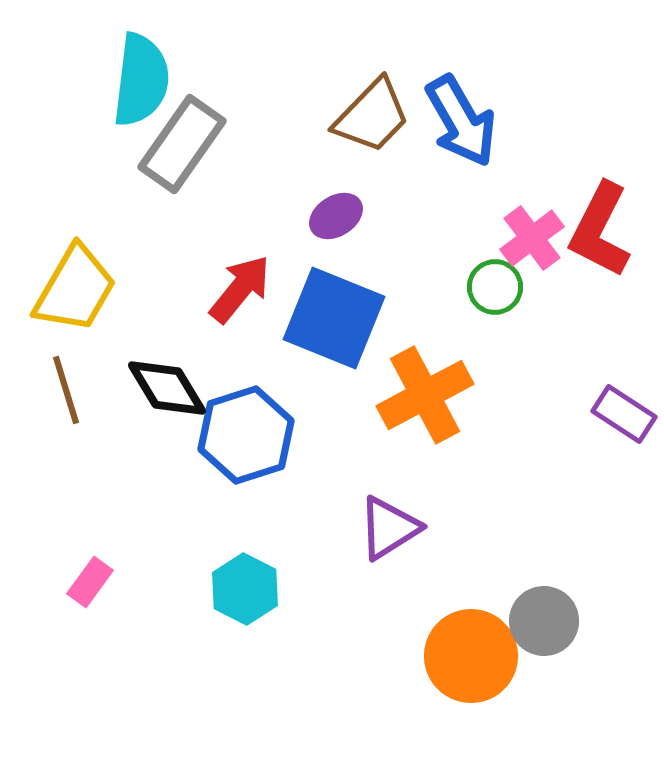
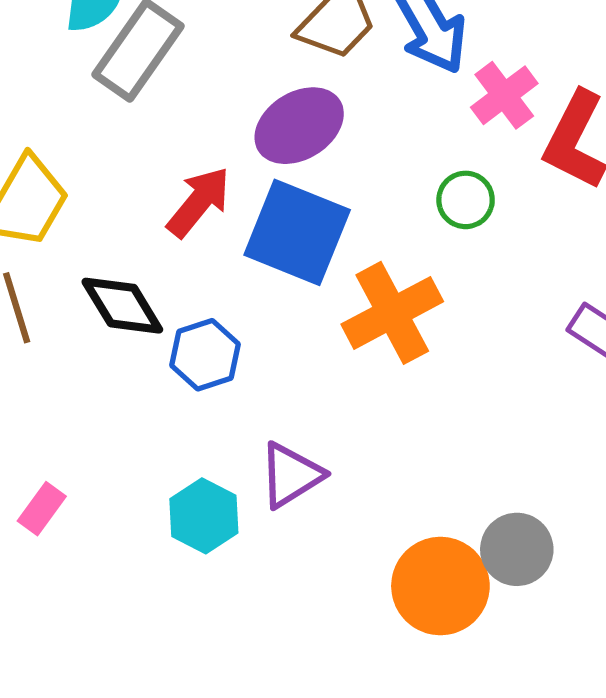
purple ellipse: (336, 216) -> (299, 126), size x1.6
pink cross: (532, 238) -> (504, 95), moved
blue hexagon: (246, 435) -> (205, 355), size x0.7
purple triangle: (389, 528) -> (291, 475), moved

